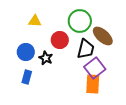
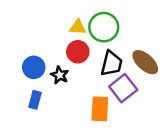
yellow triangle: (35, 21) -> (78, 27), moved
brown ellipse: (103, 36) -> (145, 62), moved
orange rectangle: (93, 84) -> (100, 109), moved

